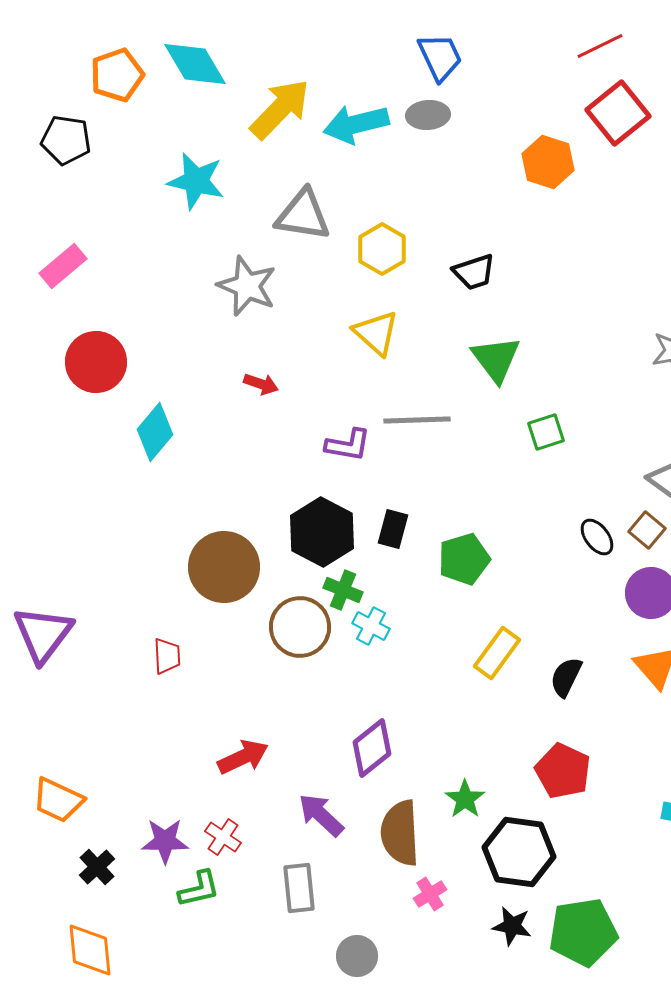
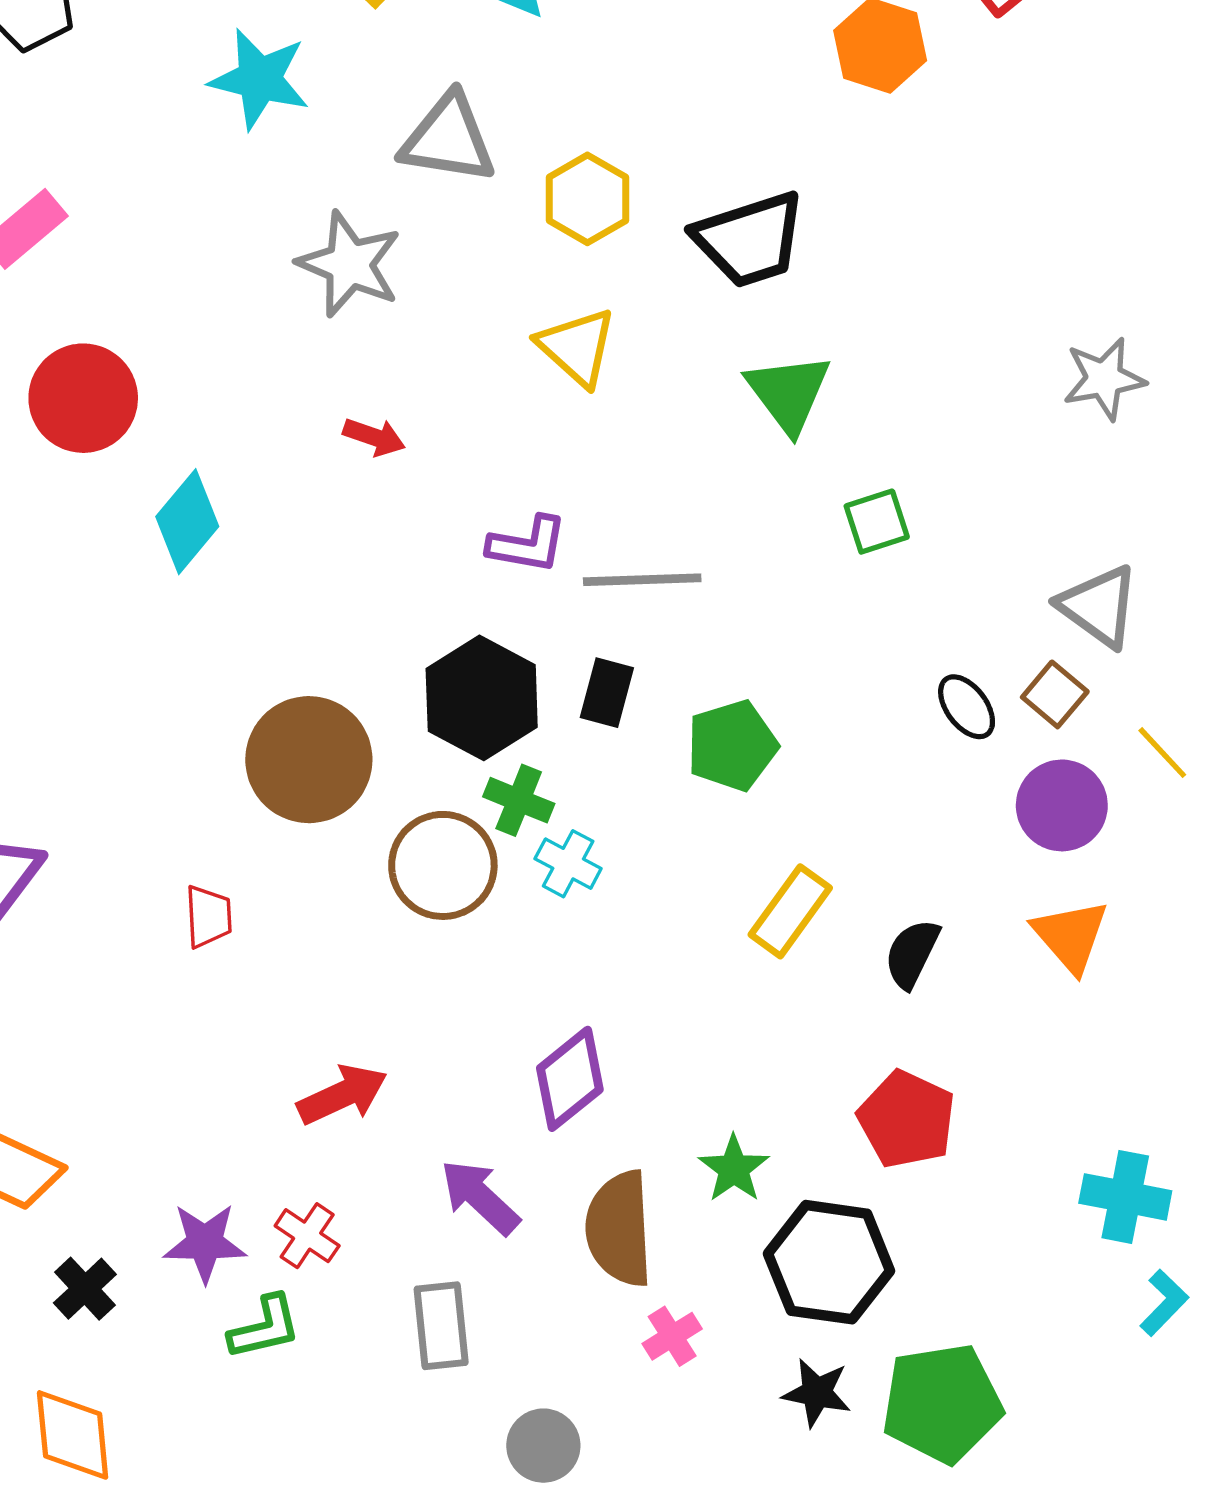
black trapezoid: (474, 272) -> (750, 239), size x1.5
gray line: (417, 420) -> (642, 580), moved

